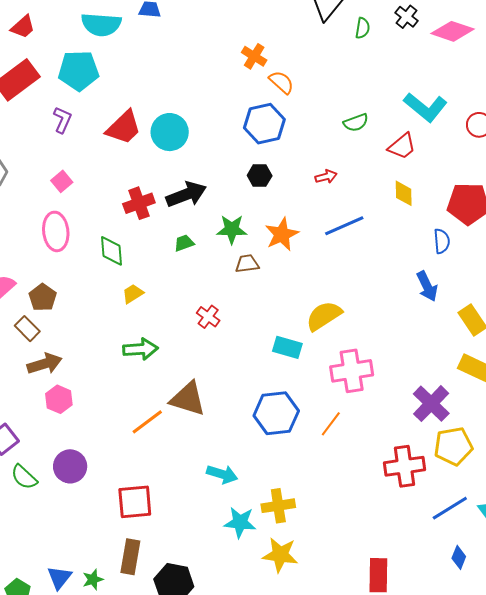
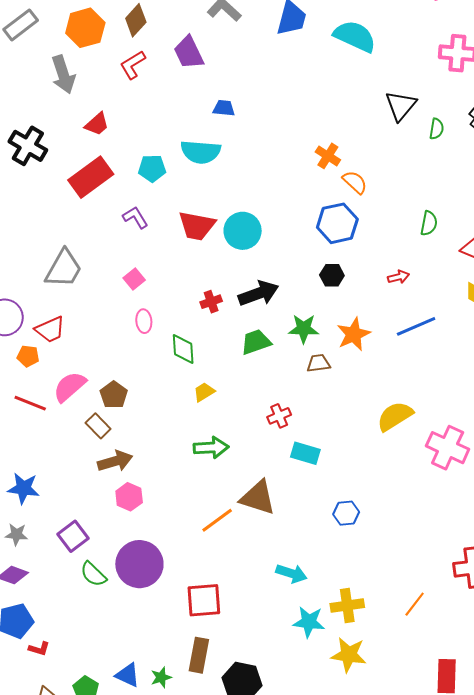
cyan semicircle: (101, 24) -> (201, 152), moved
cyan pentagon: (79, 71) -> (152, 168), size x0.7
purple L-shape: (62, 120) -> (135, 217), turned -56
green semicircle: (356, 123) -> (429, 223), turned -60
red trapezoid: (124, 128) -> (197, 226), turned 54
red cross: (139, 203) -> (211, 302), size x0.7
pink ellipse: (56, 231) -> (144, 321), moved, size x0.6
green trapezoid: (184, 243) -> (256, 342), size x1.5
red cross: (208, 317) -> (279, 416), turned 30
cyan rectangle: (287, 347) -> (305, 453), moved
pink cross: (352, 371) -> (448, 448), moved, turned 33
blue hexagon: (276, 413) -> (346, 513), size x0.6
orange line: (331, 424) -> (415, 604), moved
purple circle: (70, 466) -> (139, 564), size x1.4
blue triangle: (59, 578) -> (128, 675), turned -44

